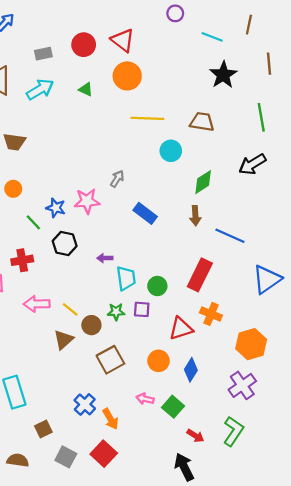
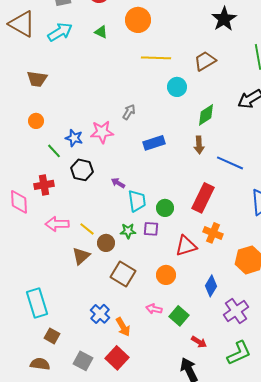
brown trapezoid: (202, 122) -> (205, 61), turned -40
blue rectangle: (145, 213) -> (154, 143), turned -55
purple arrow: (105, 258) -> (118, 183), turned 32
brown square: (110, 360) -> (123, 274), turned -30
blue diamond: (191, 370) -> (211, 286), moved
purple cross: (242, 385) -> (236, 311), moved
brown square: (43, 429) -> (52, 336), moved, turned -35
green L-shape: (233, 431) -> (239, 353), moved, turned 32

